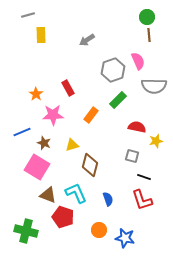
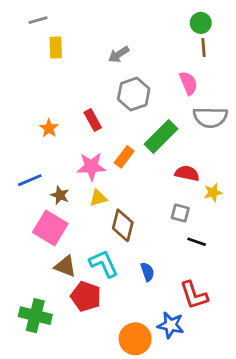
gray hexagon: (113, 70) -> (134, 94), moved
green rectangle: (118, 100) -> (161, 136), size x1.4
pink star: (53, 115) -> (91, 167), moved
red L-shape: (142, 200) -> (194, 295), moved
orange circle: (99, 230) -> (135, 339), moved, size x1.5

